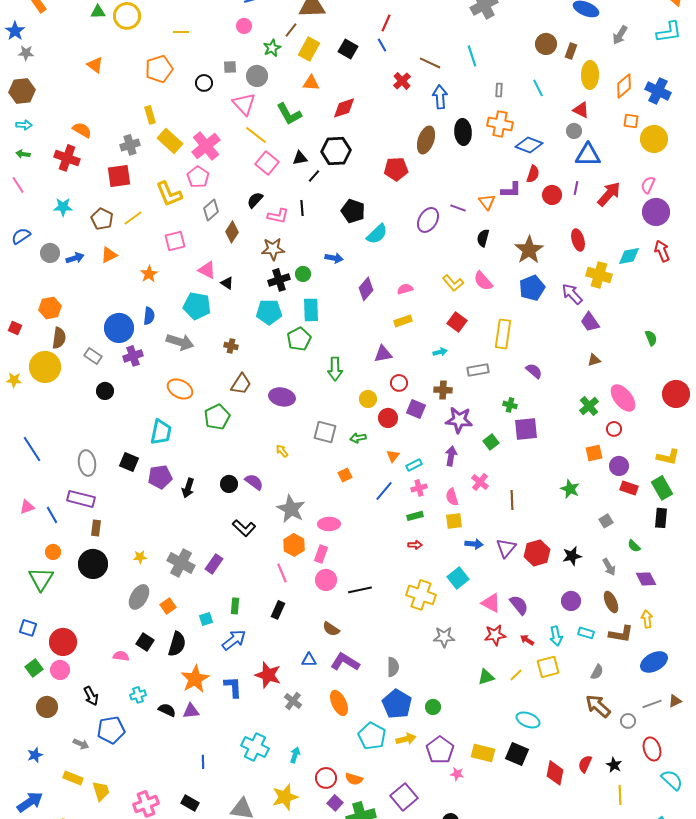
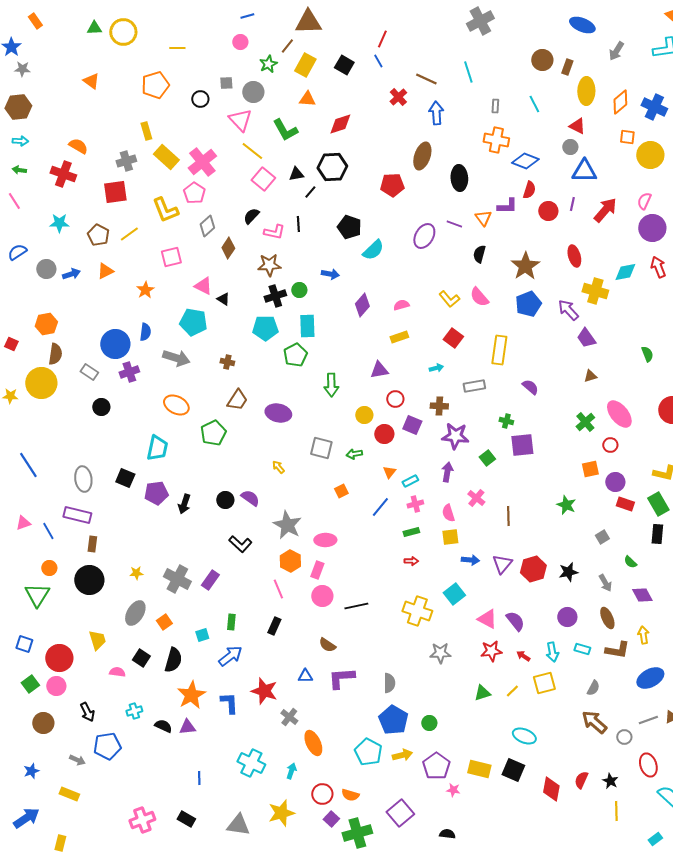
black ellipse: (463, 132) -> (459, 178), moved
purple L-shape: (345, 662) -> (341, 678), turned -36
orange ellipse: (339, 703) -> (313, 743), moved
yellow trapezoid: (101, 791) -> (97, 640), moved

